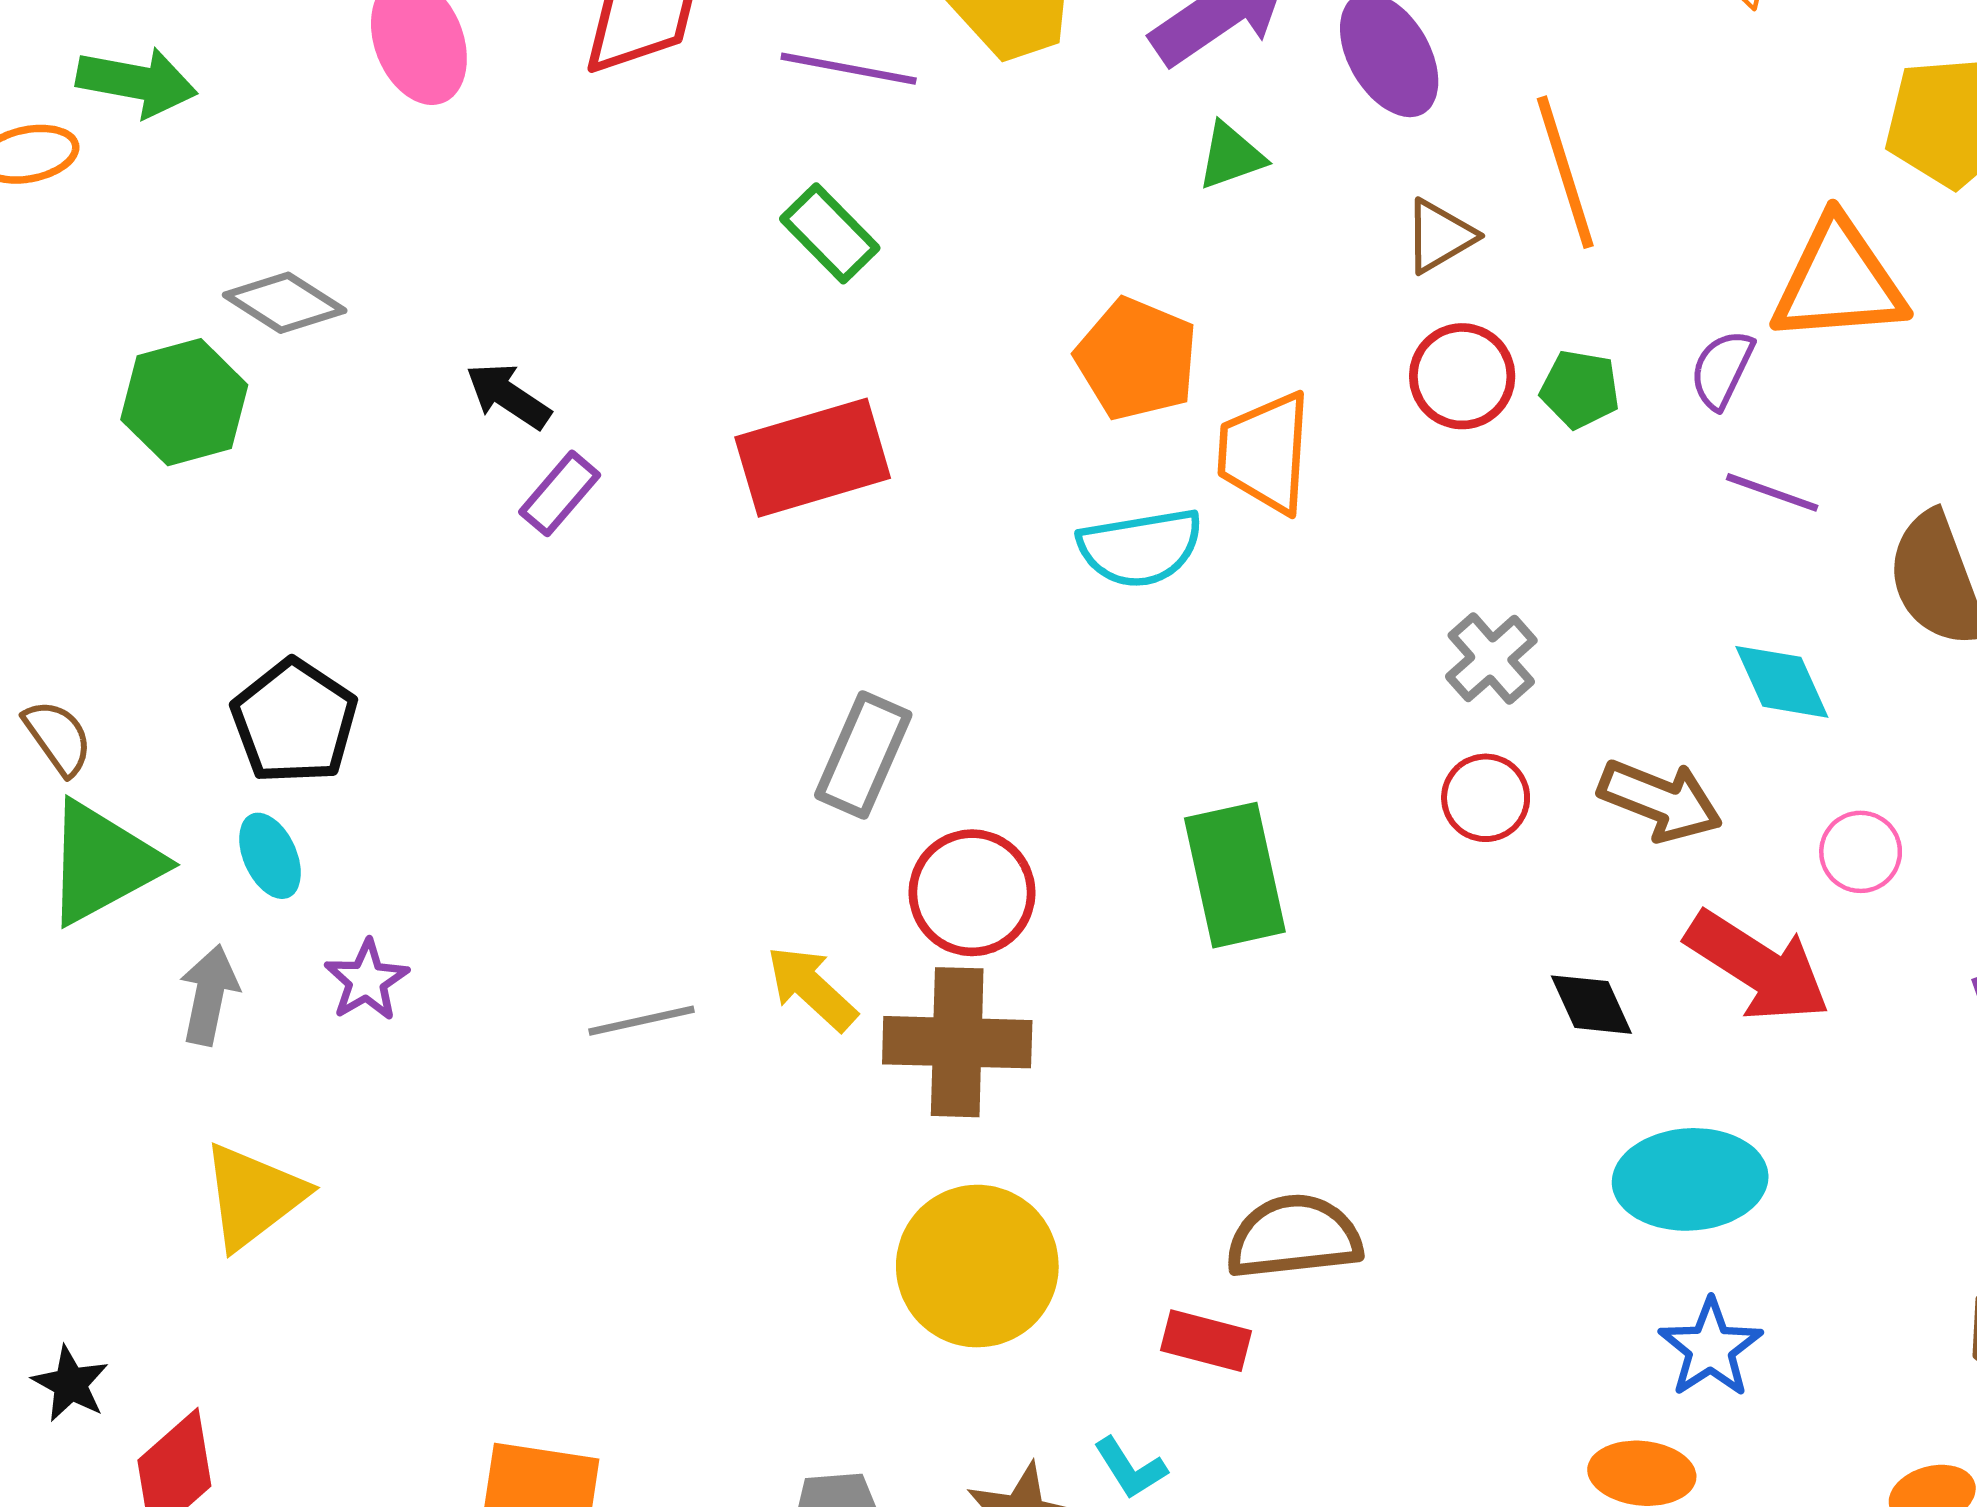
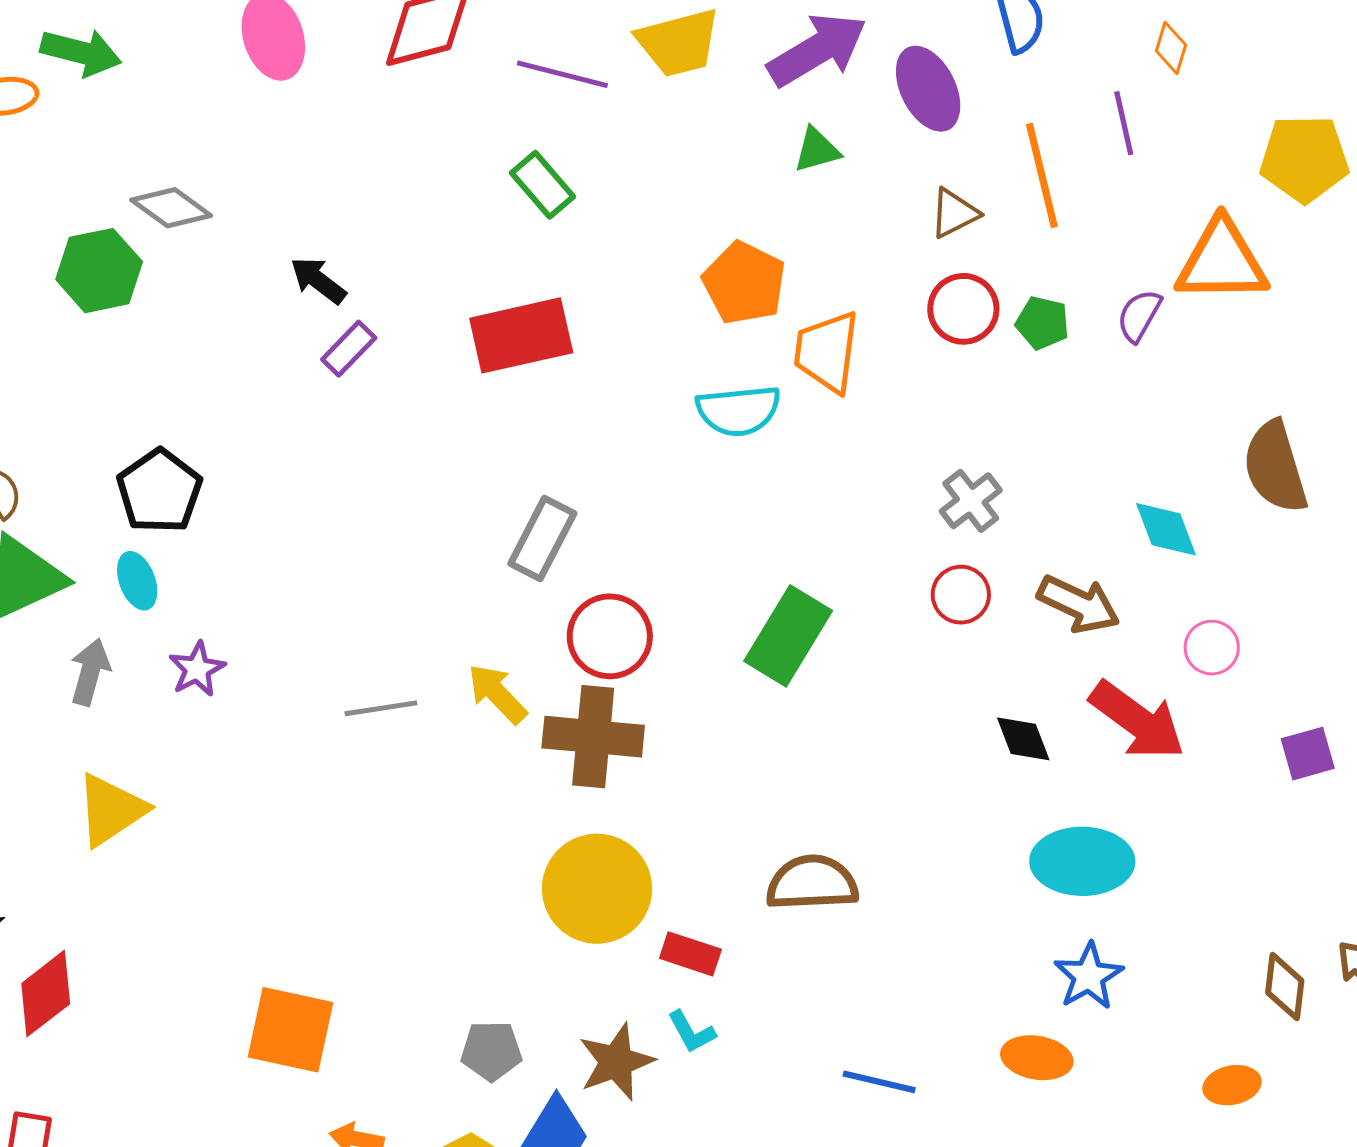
purple line: (1772, 492) -> (1124, 123), moved, turned 54
green rectangle: (1235, 875) -> (788, 636), turned 40
red rectangle: (1206, 1341) -> (690, 954), moved

